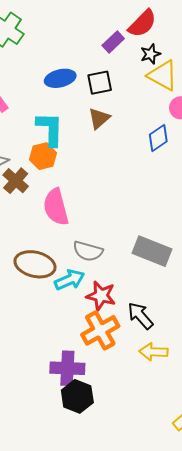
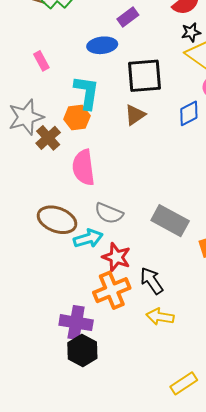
purple rectangle: (113, 42) -> (128, 17), moved
black square: (100, 83) -> (144, 76), moved, size x1.5
brown triangle: (99, 118) -> (135, 115), moved

